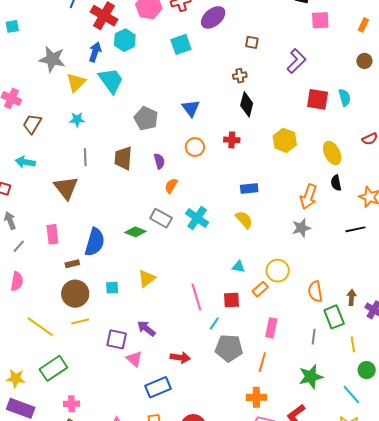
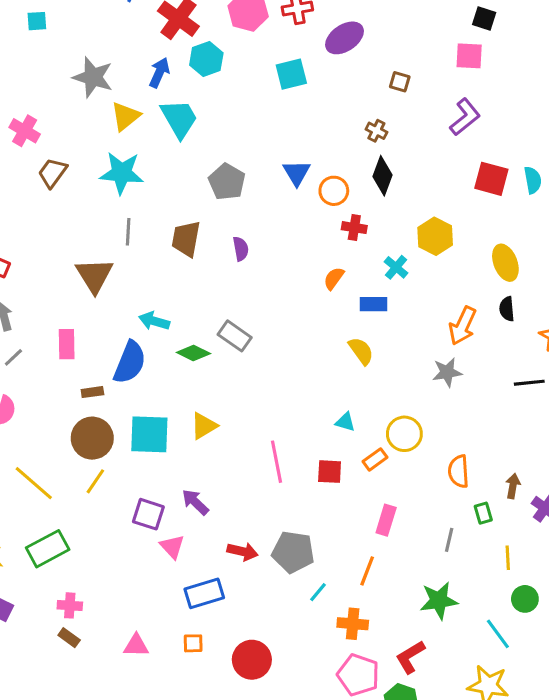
pink square: (320, 20) -> (469, 56), moved
brown cross: (240, 76) -> (376, 131), turned 32
cyan star: (77, 120) -> (122, 173), size x1.8
orange circle: (195, 147) -> (334, 191), moved
cyan arrow: (25, 162) -> (154, 321), moved
orange semicircle: (171, 186) -> (334, 278), moved
cyan cross: (197, 218) -> (396, 267), moved, size x0.7
cyan square: (112, 288) -> (149, 434), size x2.0
green rectangle: (334, 317) -> (483, 513), size x0.6
yellow line: (80, 322) -> (95, 481), turned -48
cyan line: (214, 324) -> (318, 592), moved
gray pentagon: (229, 348) -> (293, 552), moved

